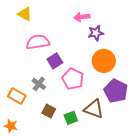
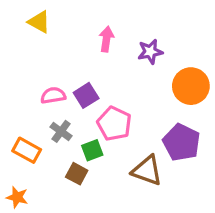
pink arrow: (82, 17) -> (106, 39), moved, turned 105
pink semicircle: (38, 42) -> (53, 95), moved, size x0.7
orange circle: (104, 61) -> (191, 86), moved
green square: (71, 118) -> (92, 150), moved

